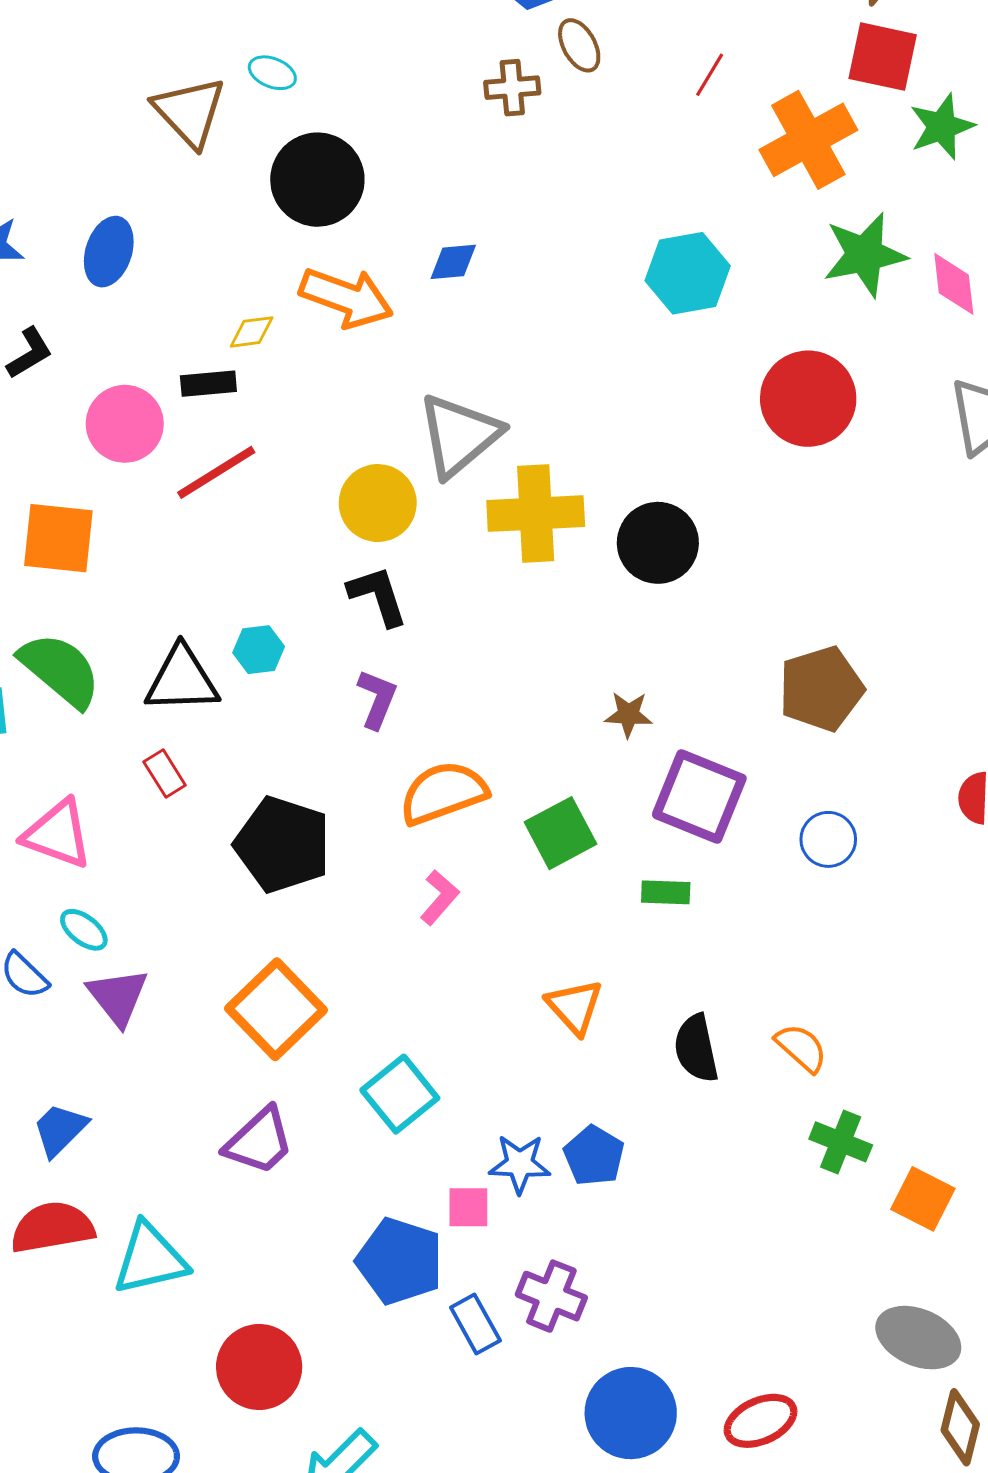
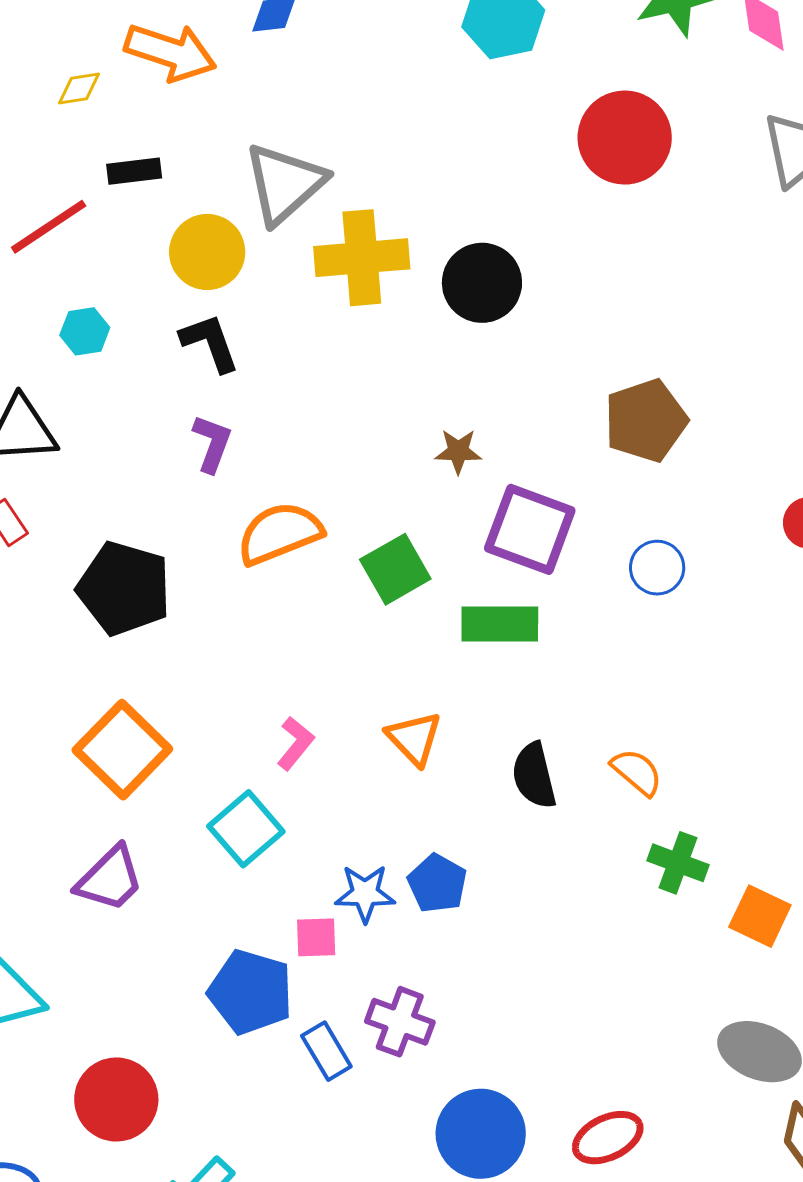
black rectangle: (208, 384) -> (134, 171), moved
cyan hexagon: (259, 650) -> (85, 331), moved
green rectangle: (666, 892) -> (500, 624), size x1.6
pink L-shape: (440, 897) -> (295, 743), moved

